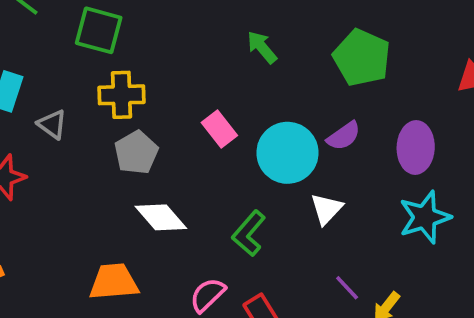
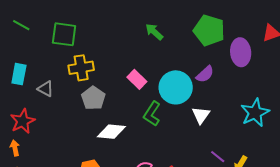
purple ellipse: (416, 147) -> (241, 52), moved
white diamond: (161, 217) -> (111, 132), turned -36
green L-shape: (249, 233) -> (152, 114), moved

